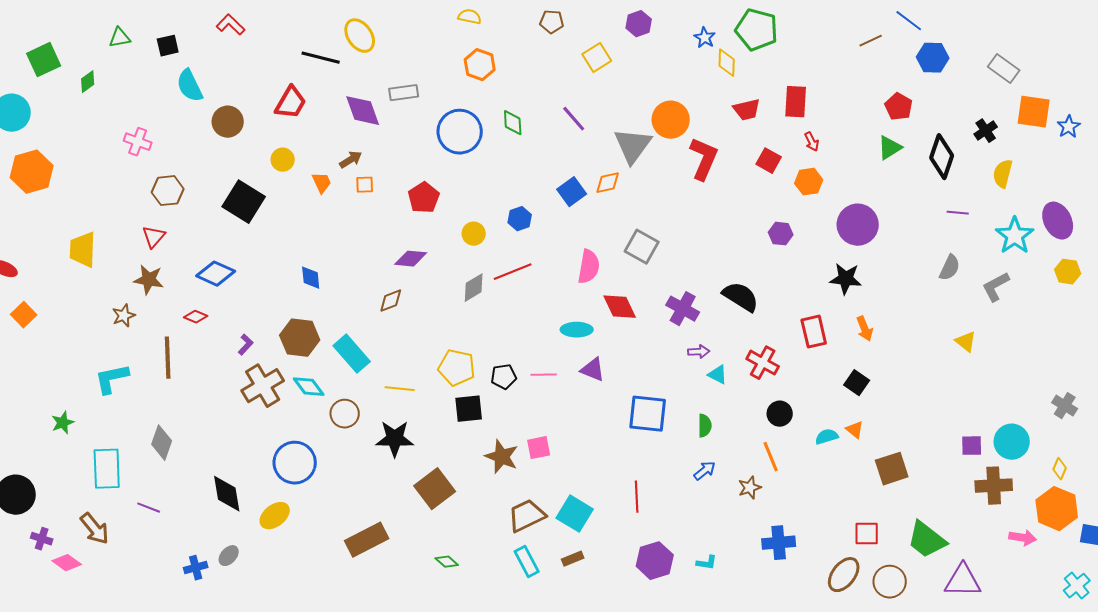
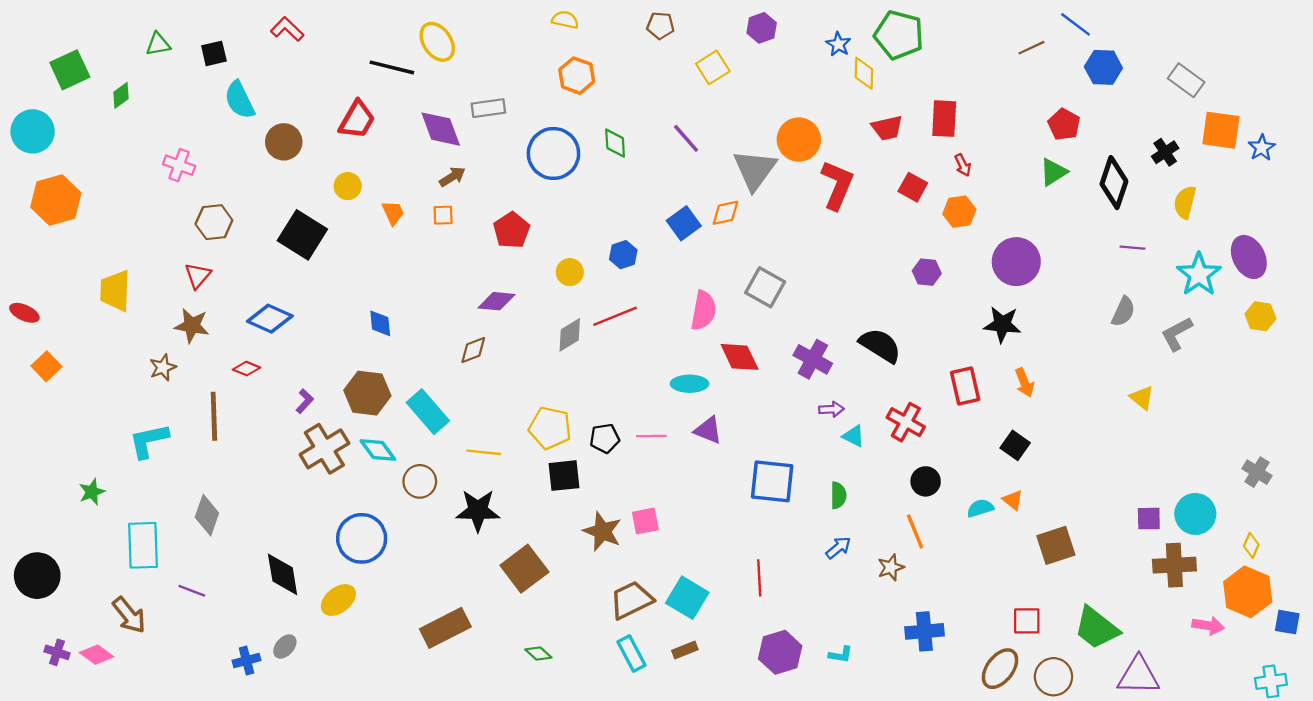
brown arrow: (351, 160) -> (452, 177), moved
purple cross: (42, 539) -> (57, 652), moved
cyan cross: (1077, 586) -> (1271, 681), turned 32

